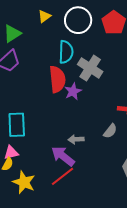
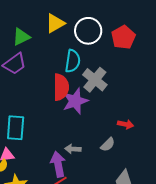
yellow triangle: (44, 16) -> (55, 23), size x1.5
purple star: (73, 91) -> (75, 101), size x1.5
purple arrow: (63, 156) -> (58, 164), turned 35

